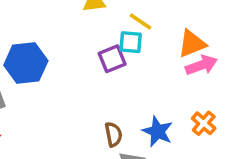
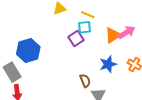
orange triangle: (192, 44) -> (113, 35), moved
blue star: (158, 131) -> (108, 64), moved, turned -30

